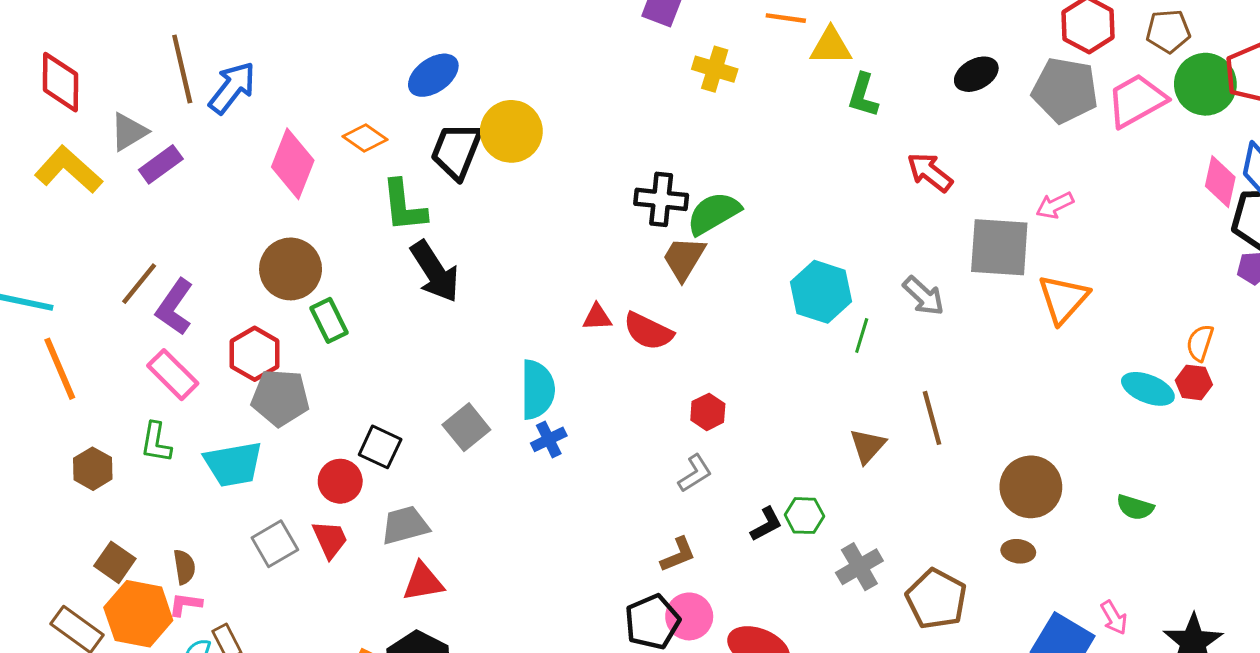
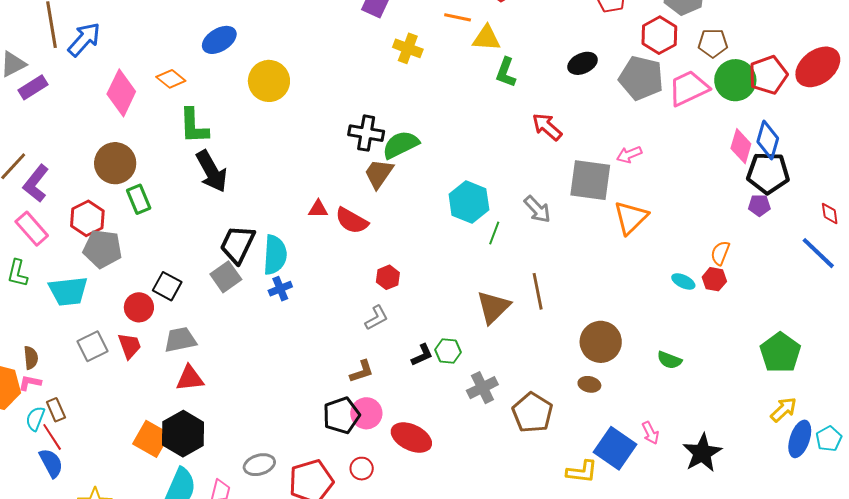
black trapezoid: (456, 151) -> (237, 244), moved
cyan ellipse: (1148, 389) -> (683, 281), size x0.7
brown triangle: (867, 446) -> (493, 307), size x1.4

